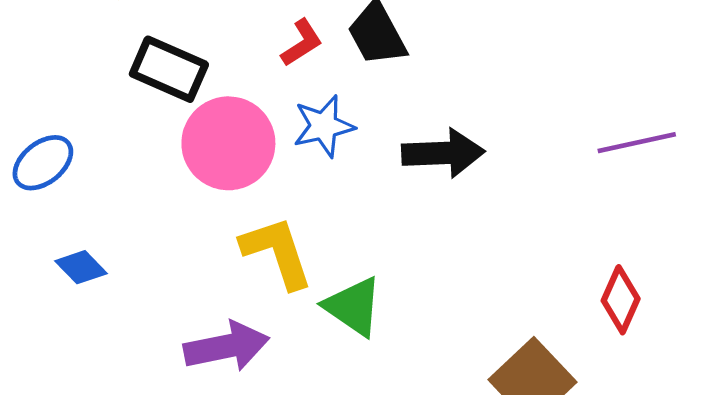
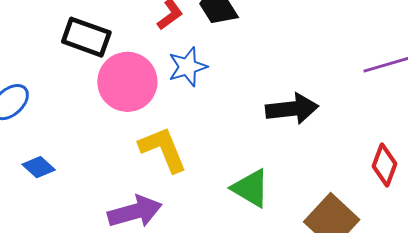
black arrow: (443, 153) -> (292, 109), moved
green triangle: (353, 307) -> (251, 188), moved

